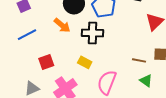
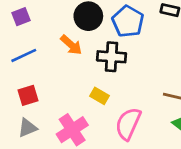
red square: (46, 62) -> (28, 95), moved

